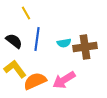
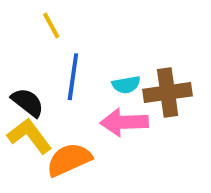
black semicircle: (14, 41) -> (28, 102), moved
pink arrow: (64, 80) -> (124, 122), moved, turned 30

